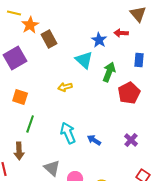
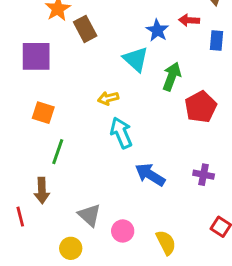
purple square: (15, 58) -> (36, 56), turned 30
blue rectangle: (139, 60) -> (216, 40), moved
cyan arrow: (68, 133) -> (121, 133), moved
blue arrow: (94, 140) -> (150, 175), size x1.5
purple cross: (131, 140) -> (204, 175), turned -32

